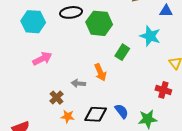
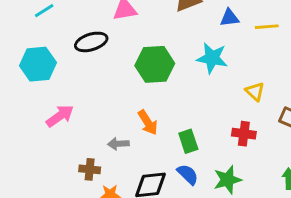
green hexagon: (99, 23) -> (155, 64), moved
green rectangle: (122, 52) -> (188, 141), moved, turned -42
brown cross: (56, 98) -> (90, 169), turned -32

